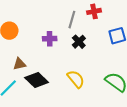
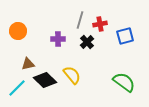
red cross: (94, 11) -> (100, 24), moved
yellow semicircle: (76, 79) -> (72, 75), moved

